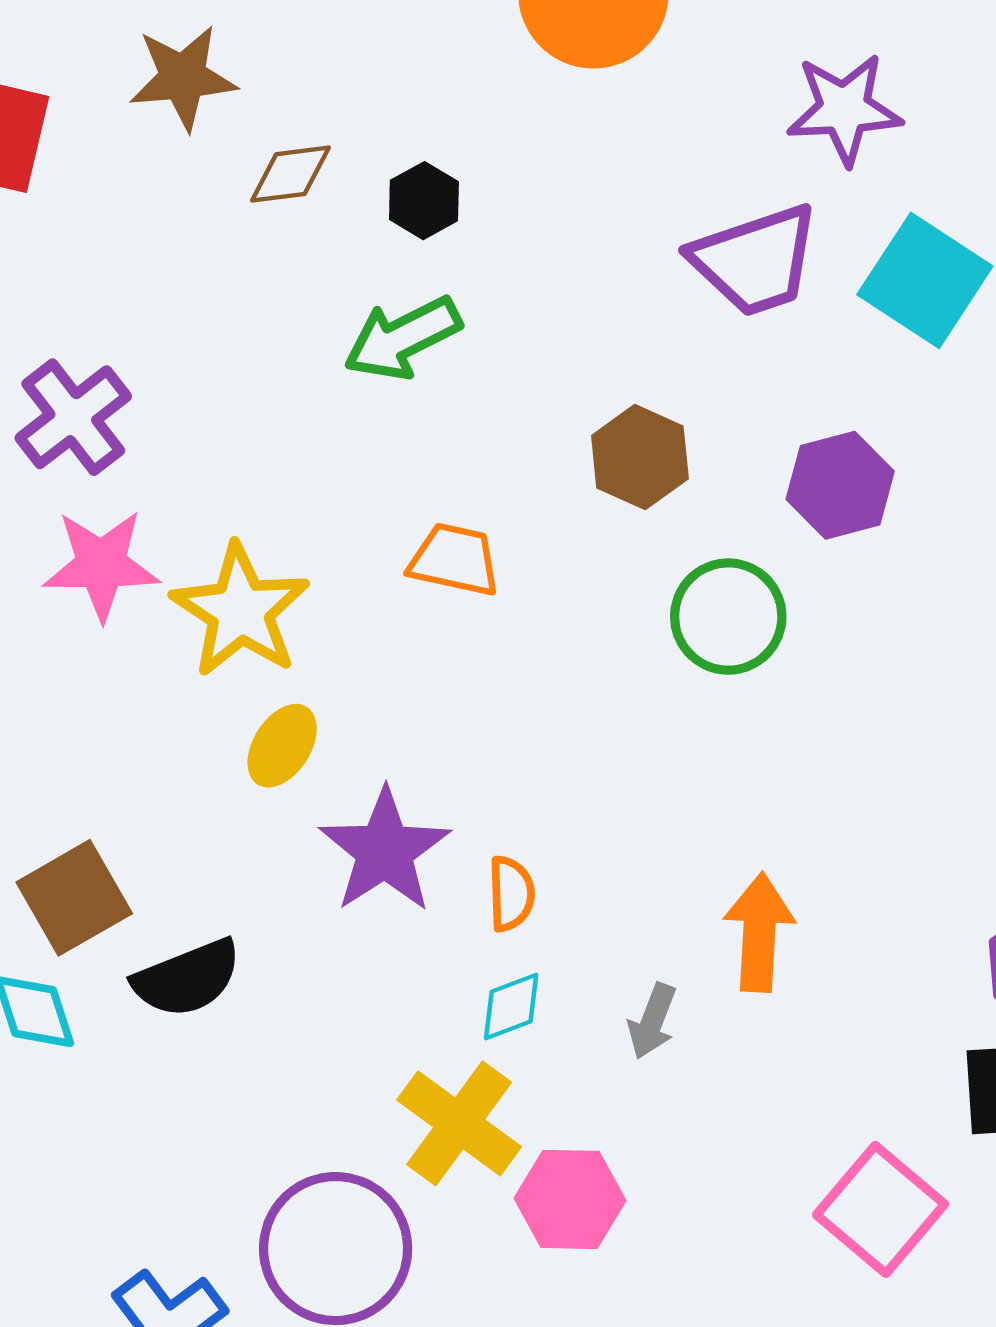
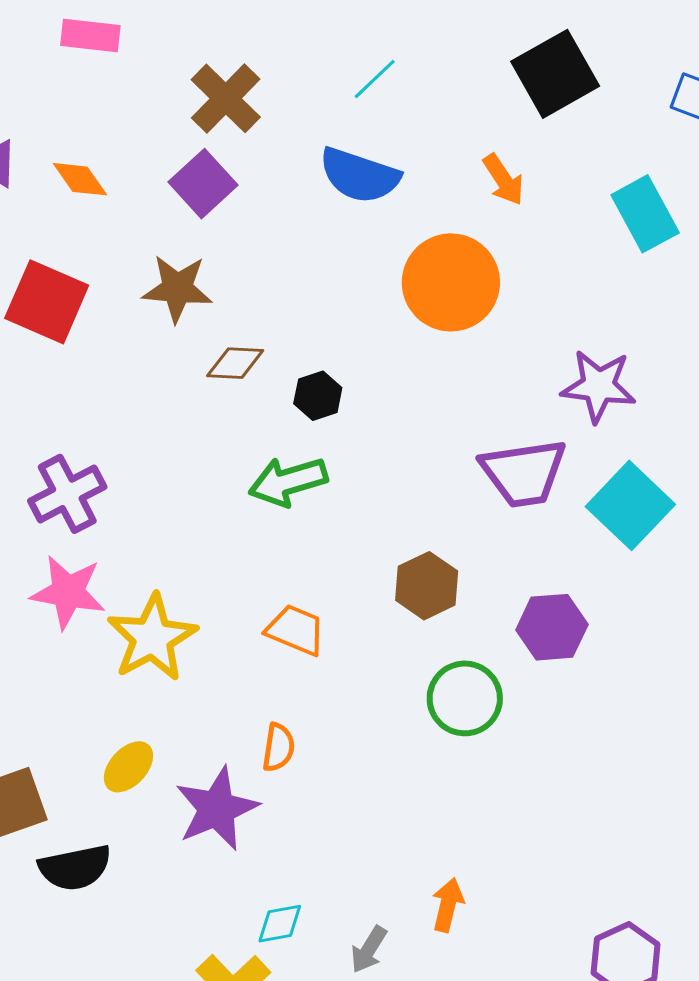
yellow ellipse: (282, 746) -> (128, 767), moved
orange semicircle: (511, 894) -> (278, 747), moved
orange arrow: (759, 932) -> (448, 905), size x0.7

